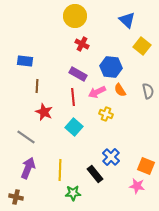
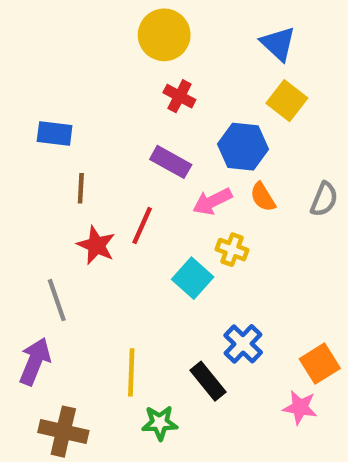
yellow square: (142, 46) -> (287, 101), moved
gray semicircle: (148, 91) -> (324, 199), turned 35
red line: (73, 97) -> (142, 226), moved, turned 30
cyan square: (74, 127) -> (193, 278), moved
gray line: (26, 137) -> (57, 300), turned 36
orange square: (146, 166) -> (320, 364), turned 36
purple arrow: (28, 168) -> (35, 361), moved
brown cross: (16, 197) -> (63, 432), moved, size x1.5

